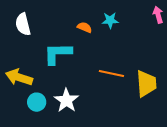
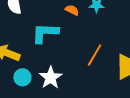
orange line: (111, 73) -> (95, 55), turned -75

